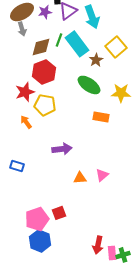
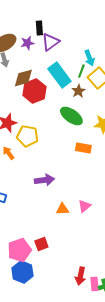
cyan arrow: (92, 17) -> (89, 58), moved, size x0.7
green line: (59, 40) -> (81, 71), moved
red hexagon: (44, 72) -> (34, 91), moved

